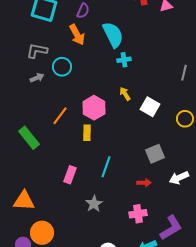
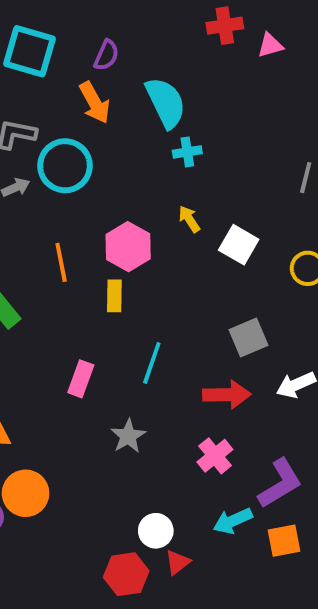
cyan circle: (62, 67) -> (65, 166), size x1.4
orange line: (60, 116) -> (61, 262), turned -48
red arrow: (144, 183) -> (227, 395), size x1.6
pink cross: (138, 214) -> (215, 456), turned -30

